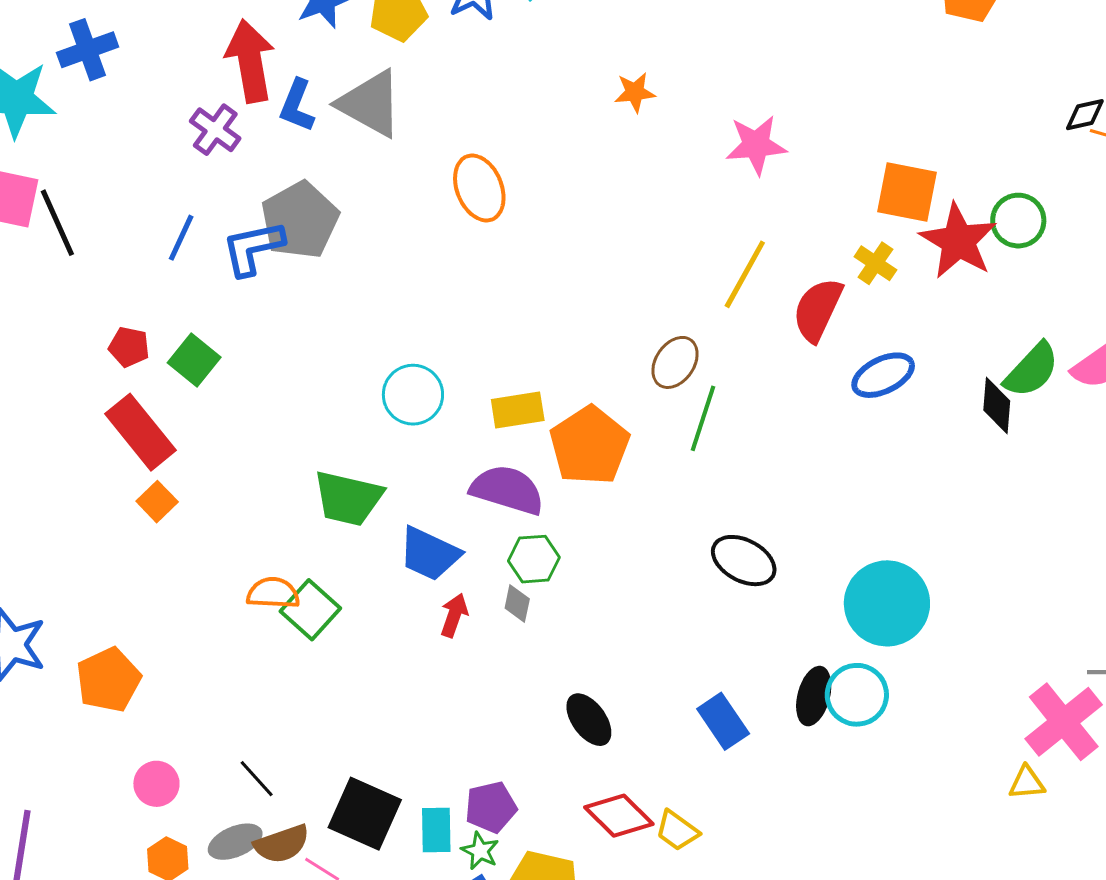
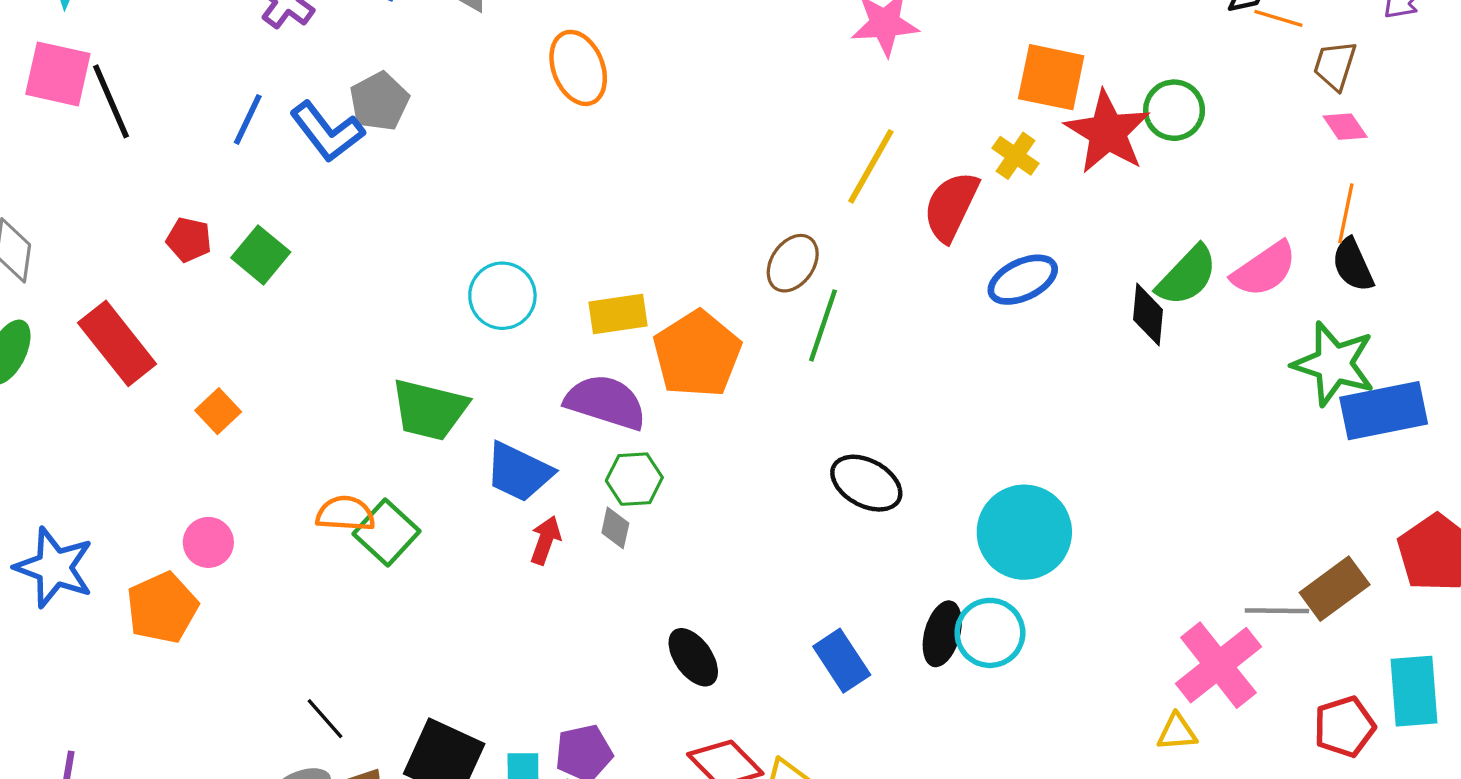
gray pentagon: (300, 220) -> (379, 101), size x0.7
blue L-shape: (253, 248) -> (327, 132), turned -116
red rectangle: (141, 432) -> (117, 343), moved
pink circle: (156, 784) -> (208, 542), moved

